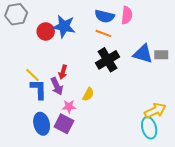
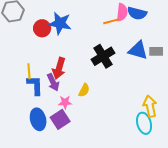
blue semicircle: (104, 16) -> (137, 13), moved
orange line: (103, 33) -> (111, 21), moved, turned -35
red arrow: (63, 72) -> (59, 68), size x1.5
yellow line: (32, 75) -> (29, 71), turned 42
yellow arrow: (155, 111) -> (150, 106), turned -75
purple square: (64, 124) -> (60, 119), turned 30

